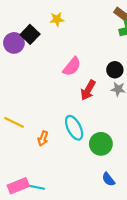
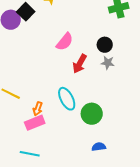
blue semicircle: (108, 179) -> (99, 147), turned 120
pink rectangle: (18, 186) -> (35, 123), moved

